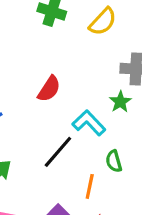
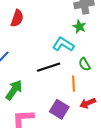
red semicircle: (49, 89) -> (17, 18), moved
black line: (58, 152) -> (49, 67), turned 45

